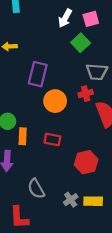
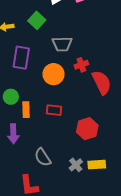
green square: (81, 43) -> (37, 20), moved
gray trapezoid: (97, 72) -> (62, 44), moved
purple rectangle: (38, 74) -> (21, 58), moved

